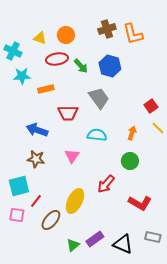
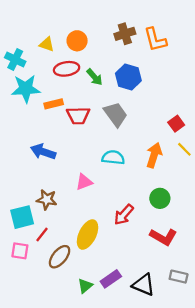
cyan star: (22, 76) -> (26, 89), size x1.4
red trapezoid: (68, 113) -> (78, 115), moved
orange arrow: (132, 133) -> (154, 155), size x1.5
pink triangle: (72, 156) -> (84, 182), turned 35
brown star: (36, 159) -> (47, 200), moved
green circle: (130, 161) -> (160, 198), moved

